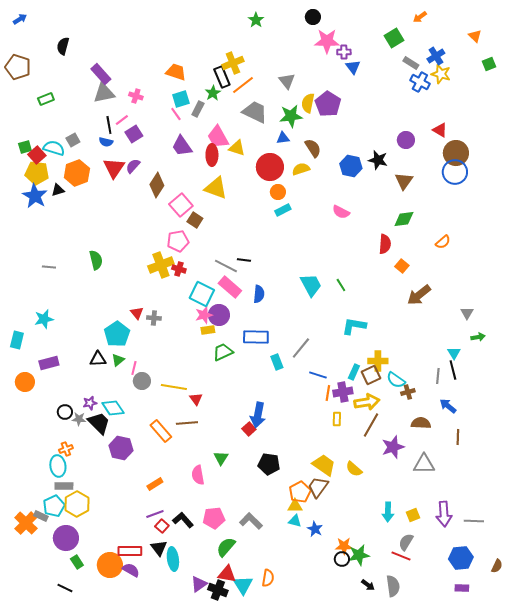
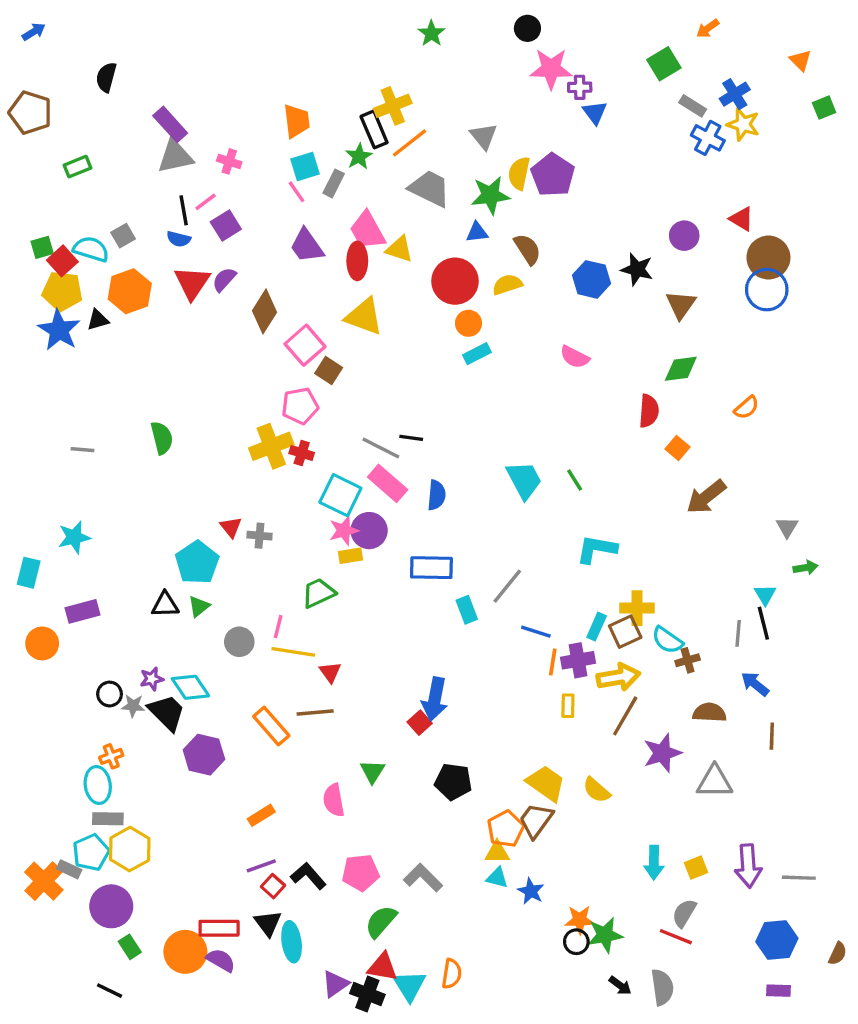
orange trapezoid: (176, 72) -> (297, 121), turned 65
green trapezoid: (223, 352) -> (319, 593), moved
pink line: (134, 368) -> (278, 627), moved

